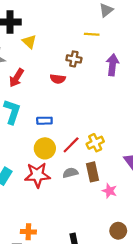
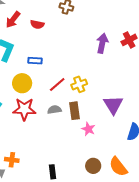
purple arrow: (112, 65) -> (102, 43), moved
red semicircle: (58, 79) -> (37, 24), moved
yellow circle: (45, 148) -> (22, 83), moved

